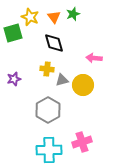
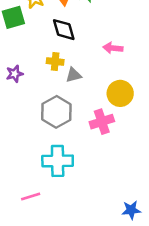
yellow circle: (83, 85) -> (120, 93), moved
pink cross: (82, 142) -> (102, 122), moved

